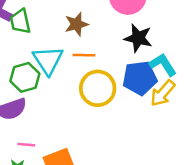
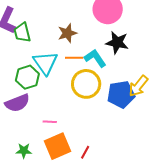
cyan L-shape: (163, 65) -> (95, 58), moved
blue pentagon: (140, 78) -> (121, 94), moved
pink line: (26, 145) -> (50, 122), moved

